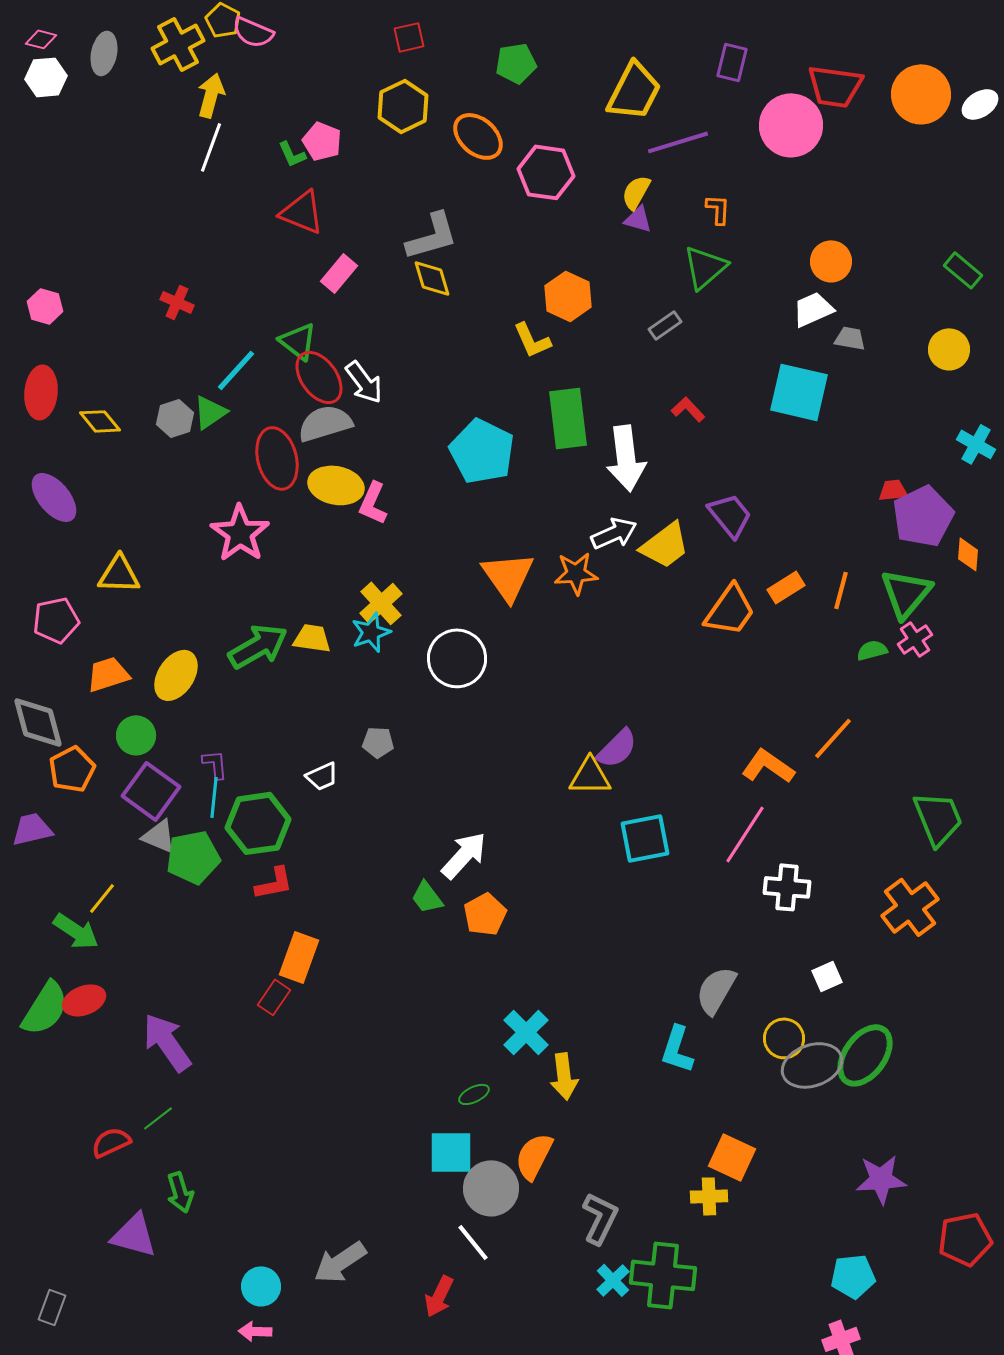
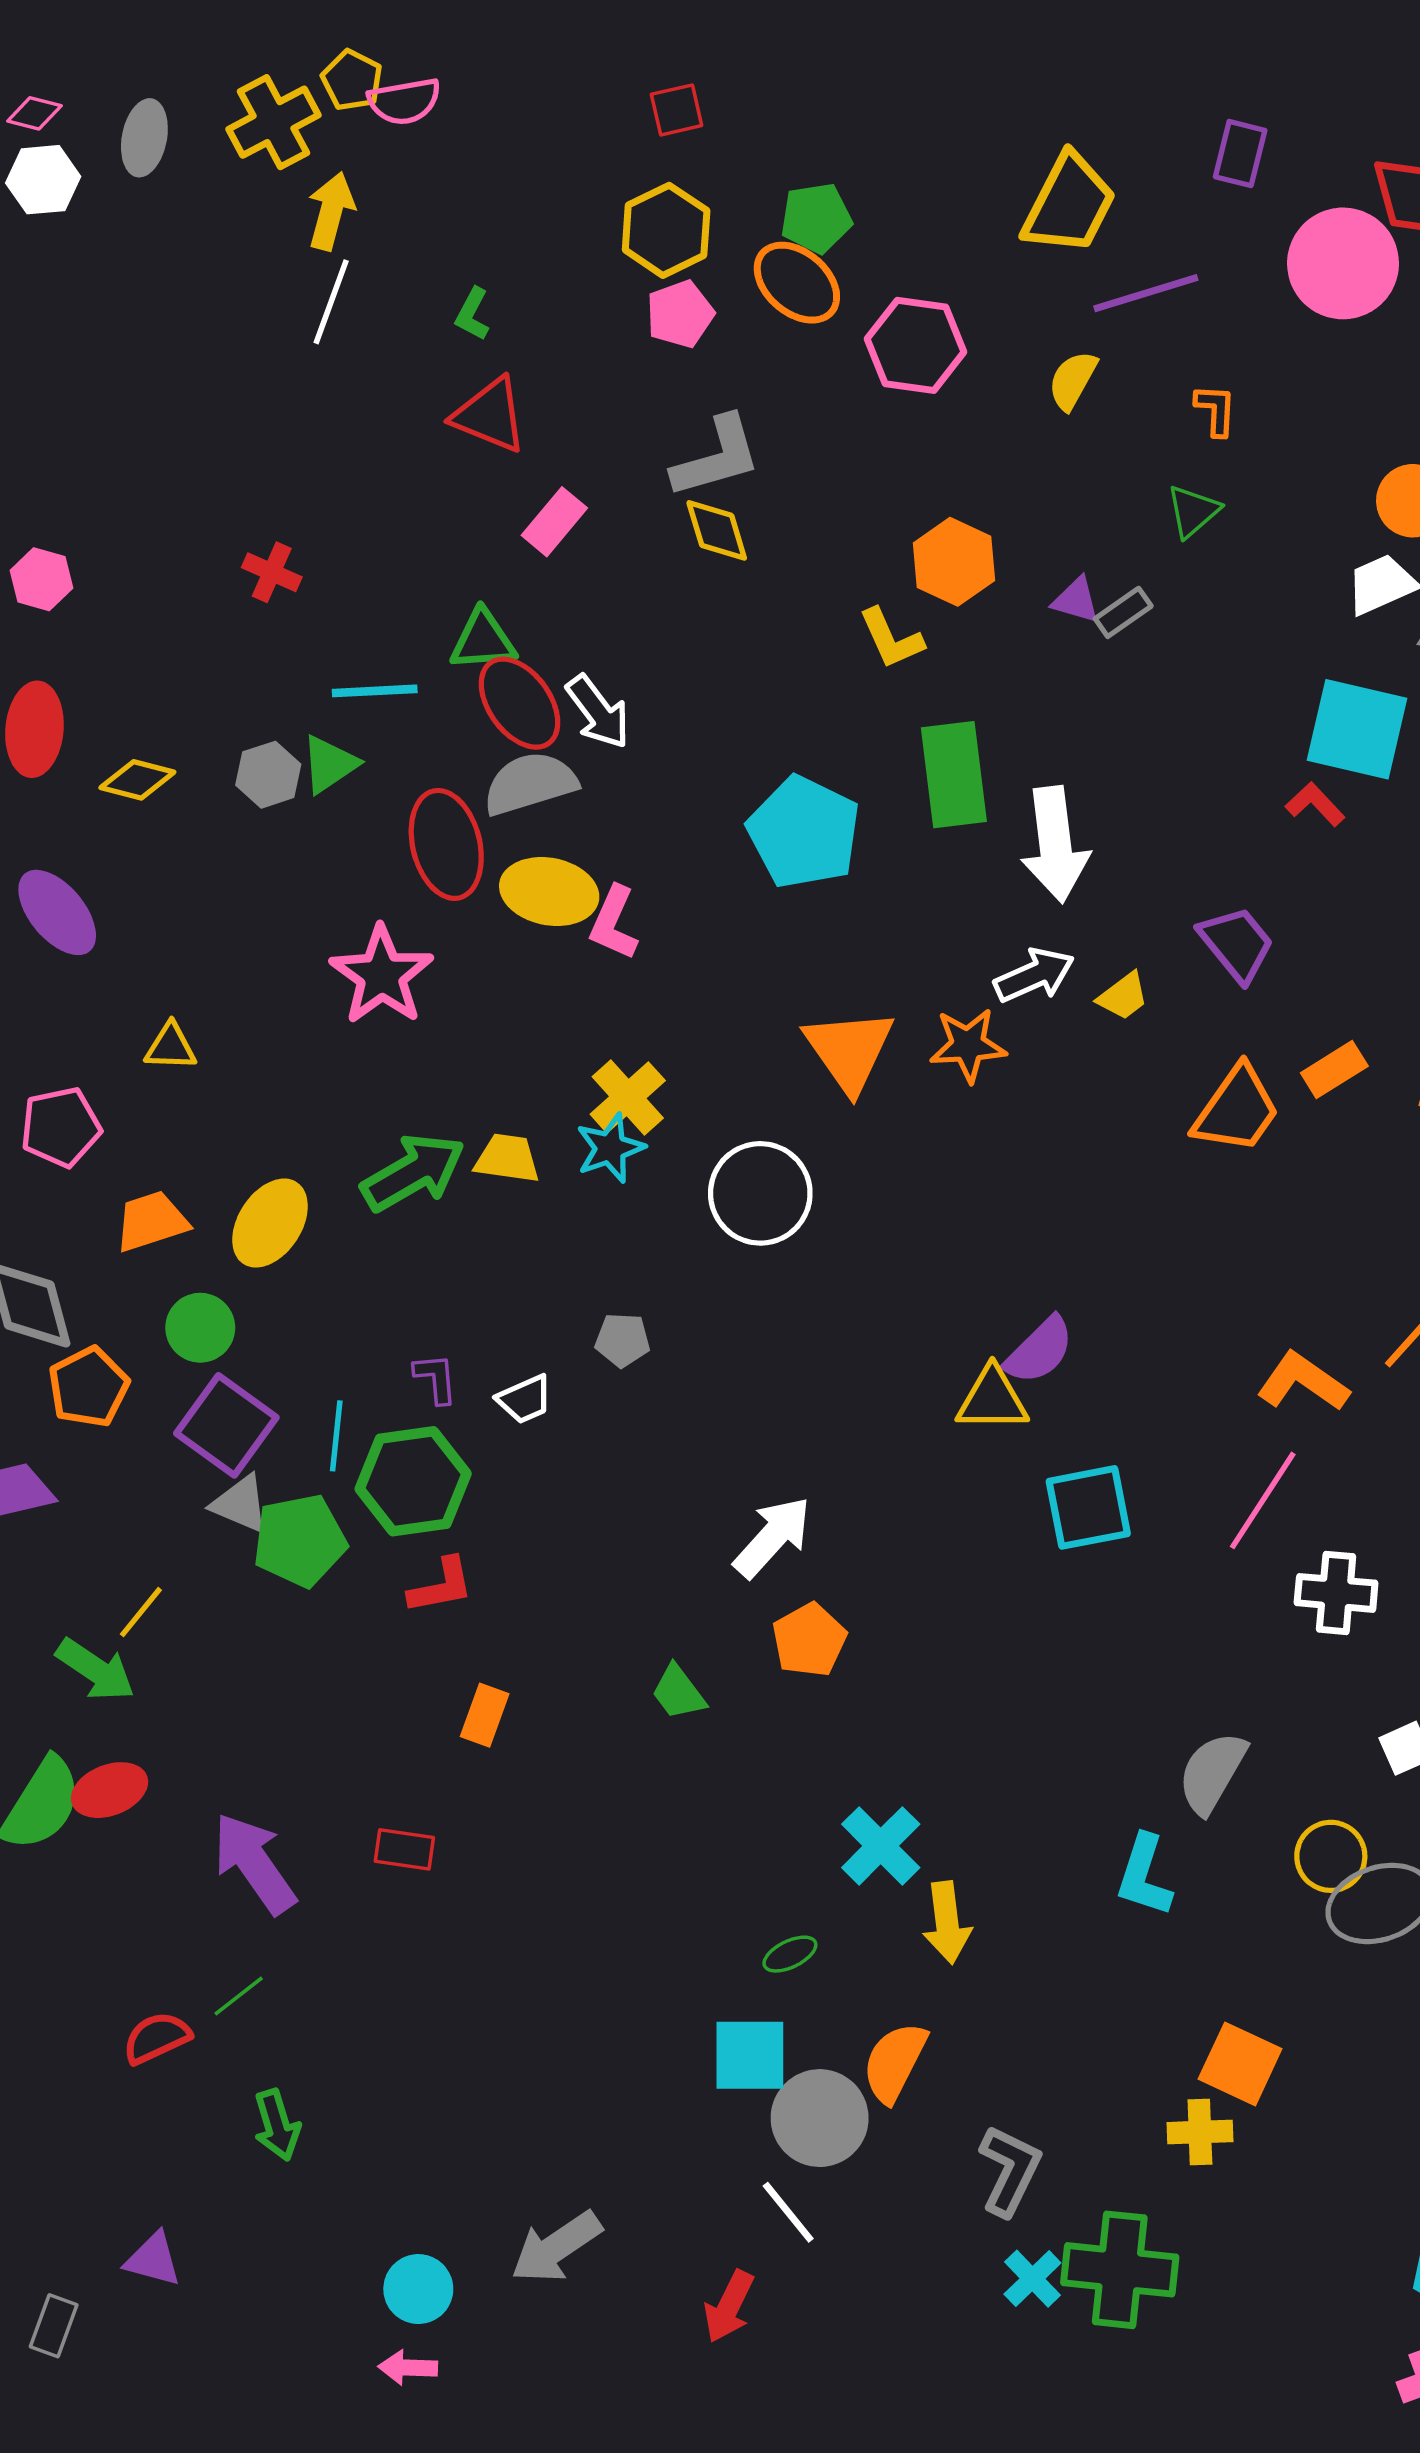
pink semicircle: (253, 32) -> (404, 101), turned -33
green pentagon: (516, 63) -> (816, 218), moved
pink pentagon: (322, 141) -> (680, 314), moved, turned 30
green L-shape: (292, 154) -> (472, 314), turned 52
purple triangle: (638, 219) -> (1076, 600), moved
green triangle: (705, 267) -> (1193, 511), size x0.7
green triangle: (298, 341) -> (483, 640), turned -42
cyan line: (236, 370) -> (375, 691), turned 45
red L-shape: (688, 409) -> (1315, 804), moved
yellow diamond: (100, 421) -> (137, 780), turned -36
yellow trapezoid: (665, 545) -> (1123, 996), size x0.6
yellow triangle: (119, 574) -> (171, 1047), size x0.7
purple L-shape: (215, 764) -> (436, 1378), moved
green trapezoid: (427, 897) -> (678, 1692), moved
orange rectangle: (299, 957) -> (485, 1715), size x0.7
red rectangle: (274, 997) -> (404, 1849), moved, turned 64
purple triangle: (134, 1235) -> (153, 2259), moved, size x0.7

